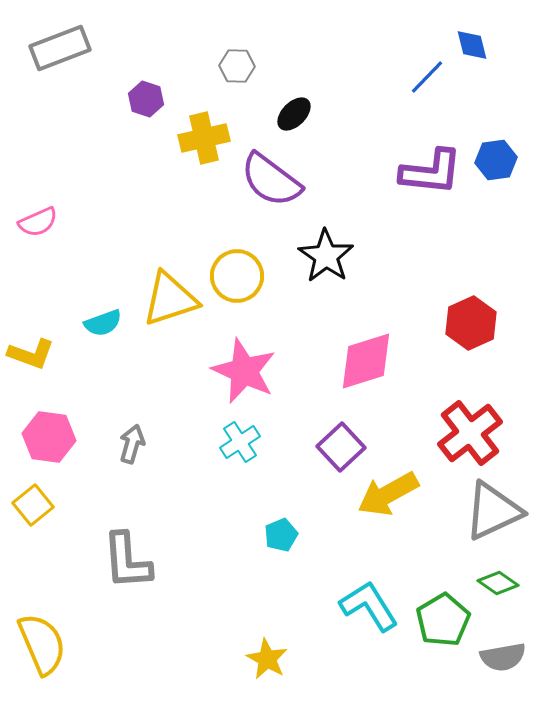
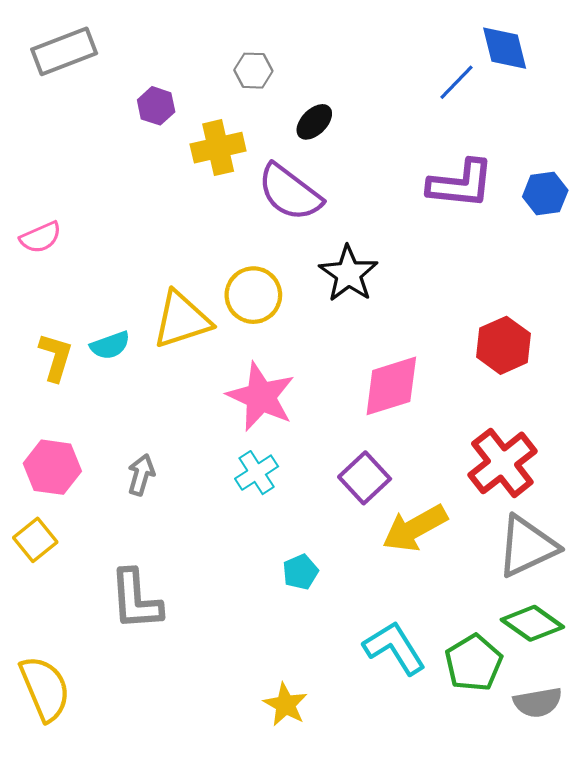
blue diamond: (472, 45) -> (505, 48), size x1.4
blue hexagon: (496, 160) -> (545, 194), moved
yellow L-shape: (31, 354) -> (56, 357), moved, turned -93
green diamond: (498, 583) -> (532, 623), size x1.4

